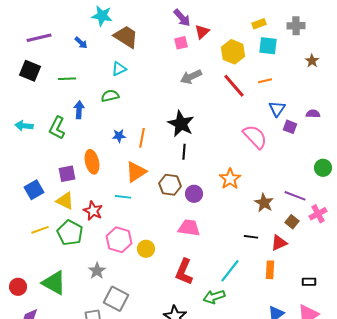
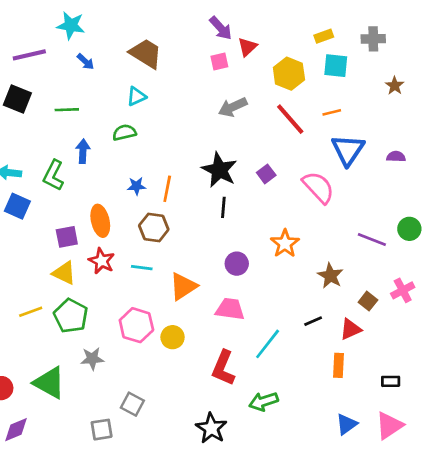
cyan star: (102, 16) -> (71, 25), moved
blue triangle: (277, 109) -> (348, 150), size x1.5
purple square: (290, 127) -> (266, 174), moved, turned 32
orange triangle: (136, 172) -> (183, 286), moved
brown hexagon: (170, 185) -> (154, 227), moved
blue square: (34, 190) -> (17, 206), moved, turned -36
purple line: (295, 196) -> (372, 240), moved
red star: (93, 211) -> (102, 261), moved
black line: (251, 237) -> (313, 321), turned -32
gray star: (97, 271) -> (92, 359), moved, turned 30
cyan line: (230, 271) -> (268, 344), moved
gray square: (116, 299) -> (132, 404), size x0.7

